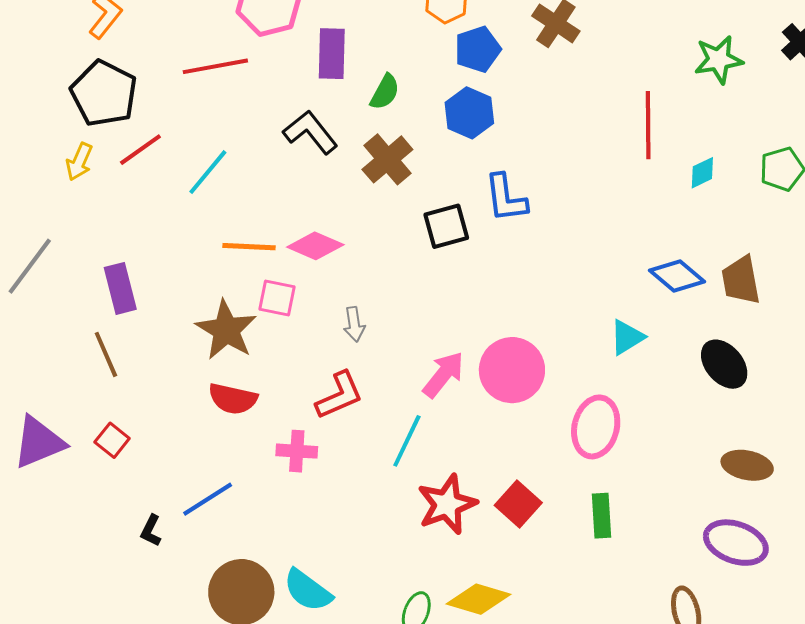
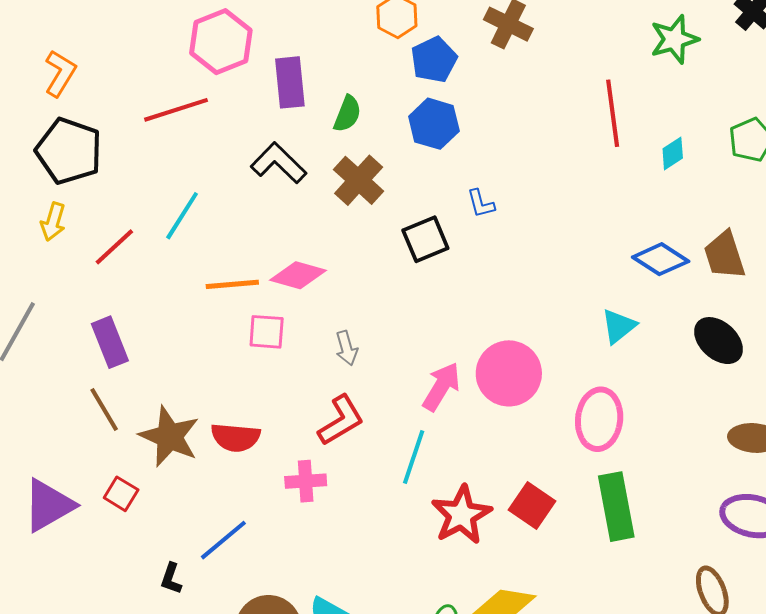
red line: (140, 150) -> (114, 247), moved
blue L-shape: (506, 198) -> (481, 204), size x0.6
brown star: (226, 330) -> (169, 437), moved
green rectangle: (602, 516) -> (616, 507), size x1.5

